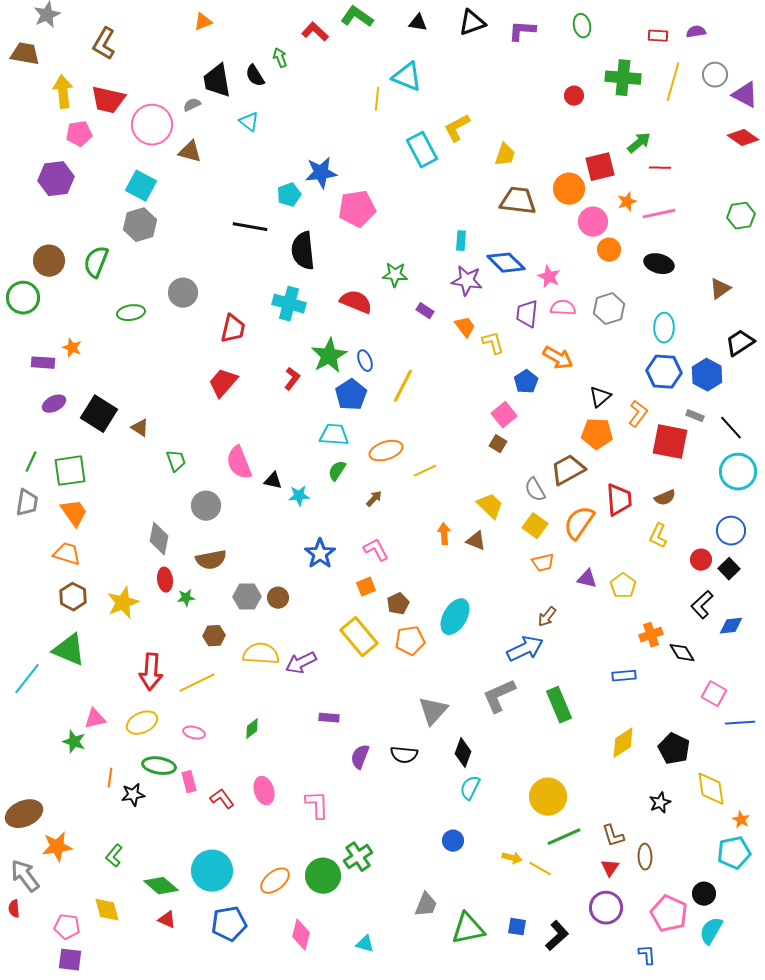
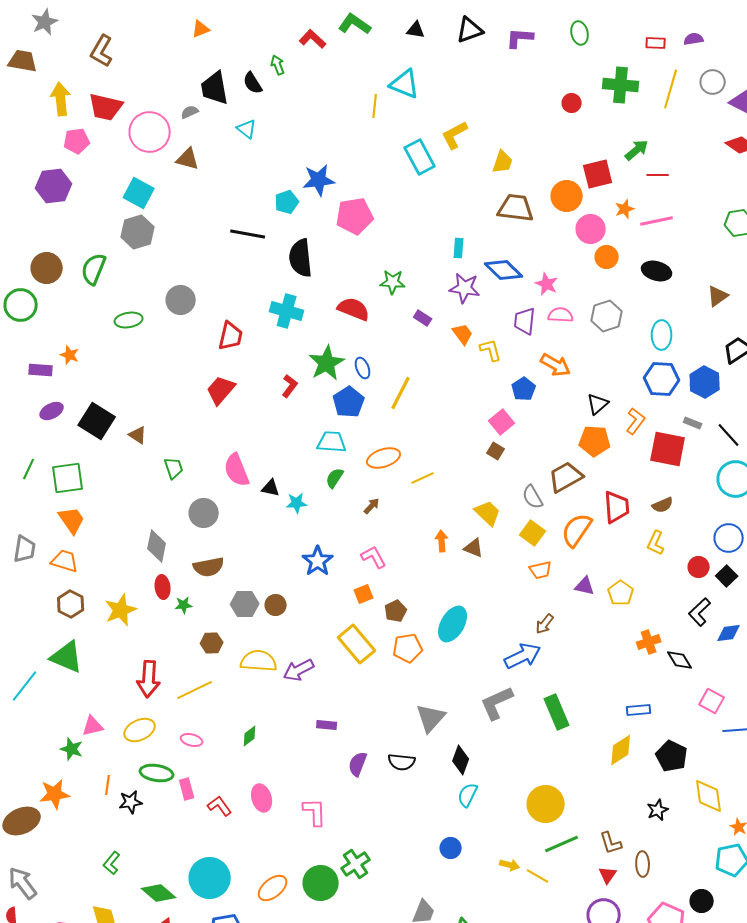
gray trapezoid: (27, 503) -> (25, 549), moved
blue rectangle: (624, 676) -> (639, 710), moved
orange star: (57, 847) -> (55, 794), moved

